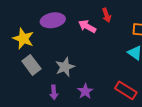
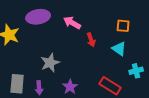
red arrow: (107, 15) -> (91, 40), moved
gray rectangle: (31, 65) -> (17, 84), moved, turned 42

